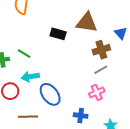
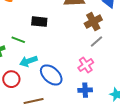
black rectangle: (58, 34) -> (39, 22), moved
pink cross: (97, 92) -> (86, 65), moved

